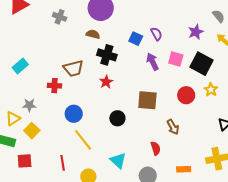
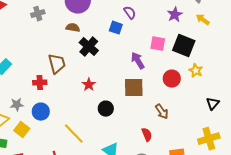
gray cross: (60, 17) -> (38, 14), turned -32
purple semicircle: (156, 34) -> (130, 13), moved
black cross: (107, 55) -> (89, 47), turned 30
purple arrow: (152, 62) -> (138, 61), moved
brown trapezoid: (73, 68) -> (57, 64), turned -85
red star: (106, 82) -> (89, 85), moved
blue circle: (74, 114) -> (41, 112), moved

